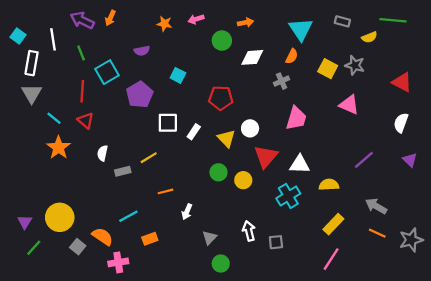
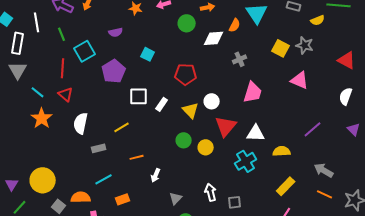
orange semicircle: (292, 56) -> (235, 25), moved
white semicircle: (102, 153) -> (81, 123), size x1.5
gray rectangle: (123, 171) -> (99, 148), moved
orange semicircle: (102, 236) -> (81, 197), turned -36

